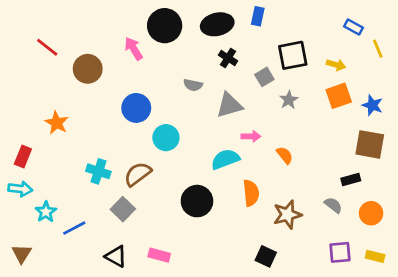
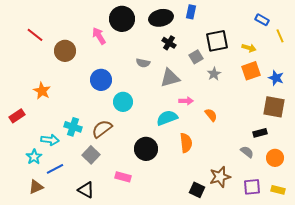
red rectangle: (23, 157) -> (17, 116), turned 35
cyan arrow: (20, 189) -> (50, 140), moved
brown star: (287, 215) -> (220, 177), moved
brown triangle: (22, 254) -> (36, 187), moved, turned 35
pink rectangle: (159, 255) -> (123, 177), moved

